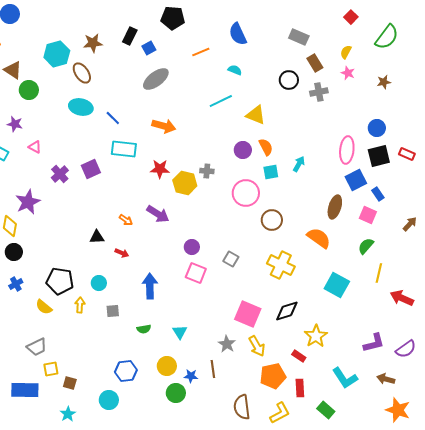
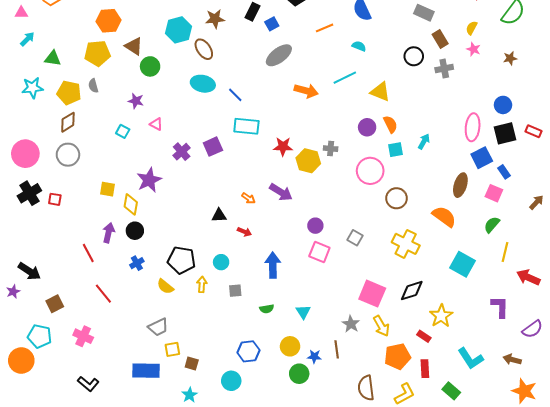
orange arrow: (164, 126) -> (306, 91), moved
purple L-shape: (374, 343) -> (500, 307), moved, turned -75

